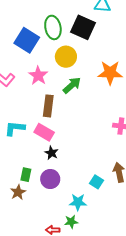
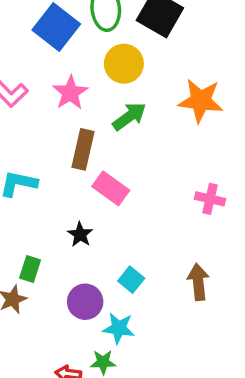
pink rectangle: (44, 132) -> (111, 188), moved
purple circle: (50, 179) -> (85, 302), moved
cyan square: (97, 182) -> (131, 280), moved

